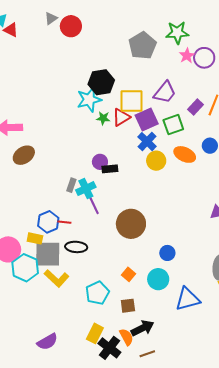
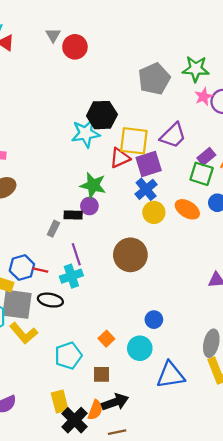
gray triangle: (51, 18) -> (53, 35), turned -32
green star: (103, 118) -> (93, 185), moved, size x1.6
green square: (173, 125) -> (202, 174), moved, turned 30
black rectangle: (110, 169) -> (73, 215), moved
cyan cross: (86, 189) -> (71, 276), moved
brown circle: (131, 224) -> (130, 255), moved
yellow rectangle: (95, 333) -> (60, 402), turned -48
orange semicircle: (126, 337) -> (95, 410), turned 42

